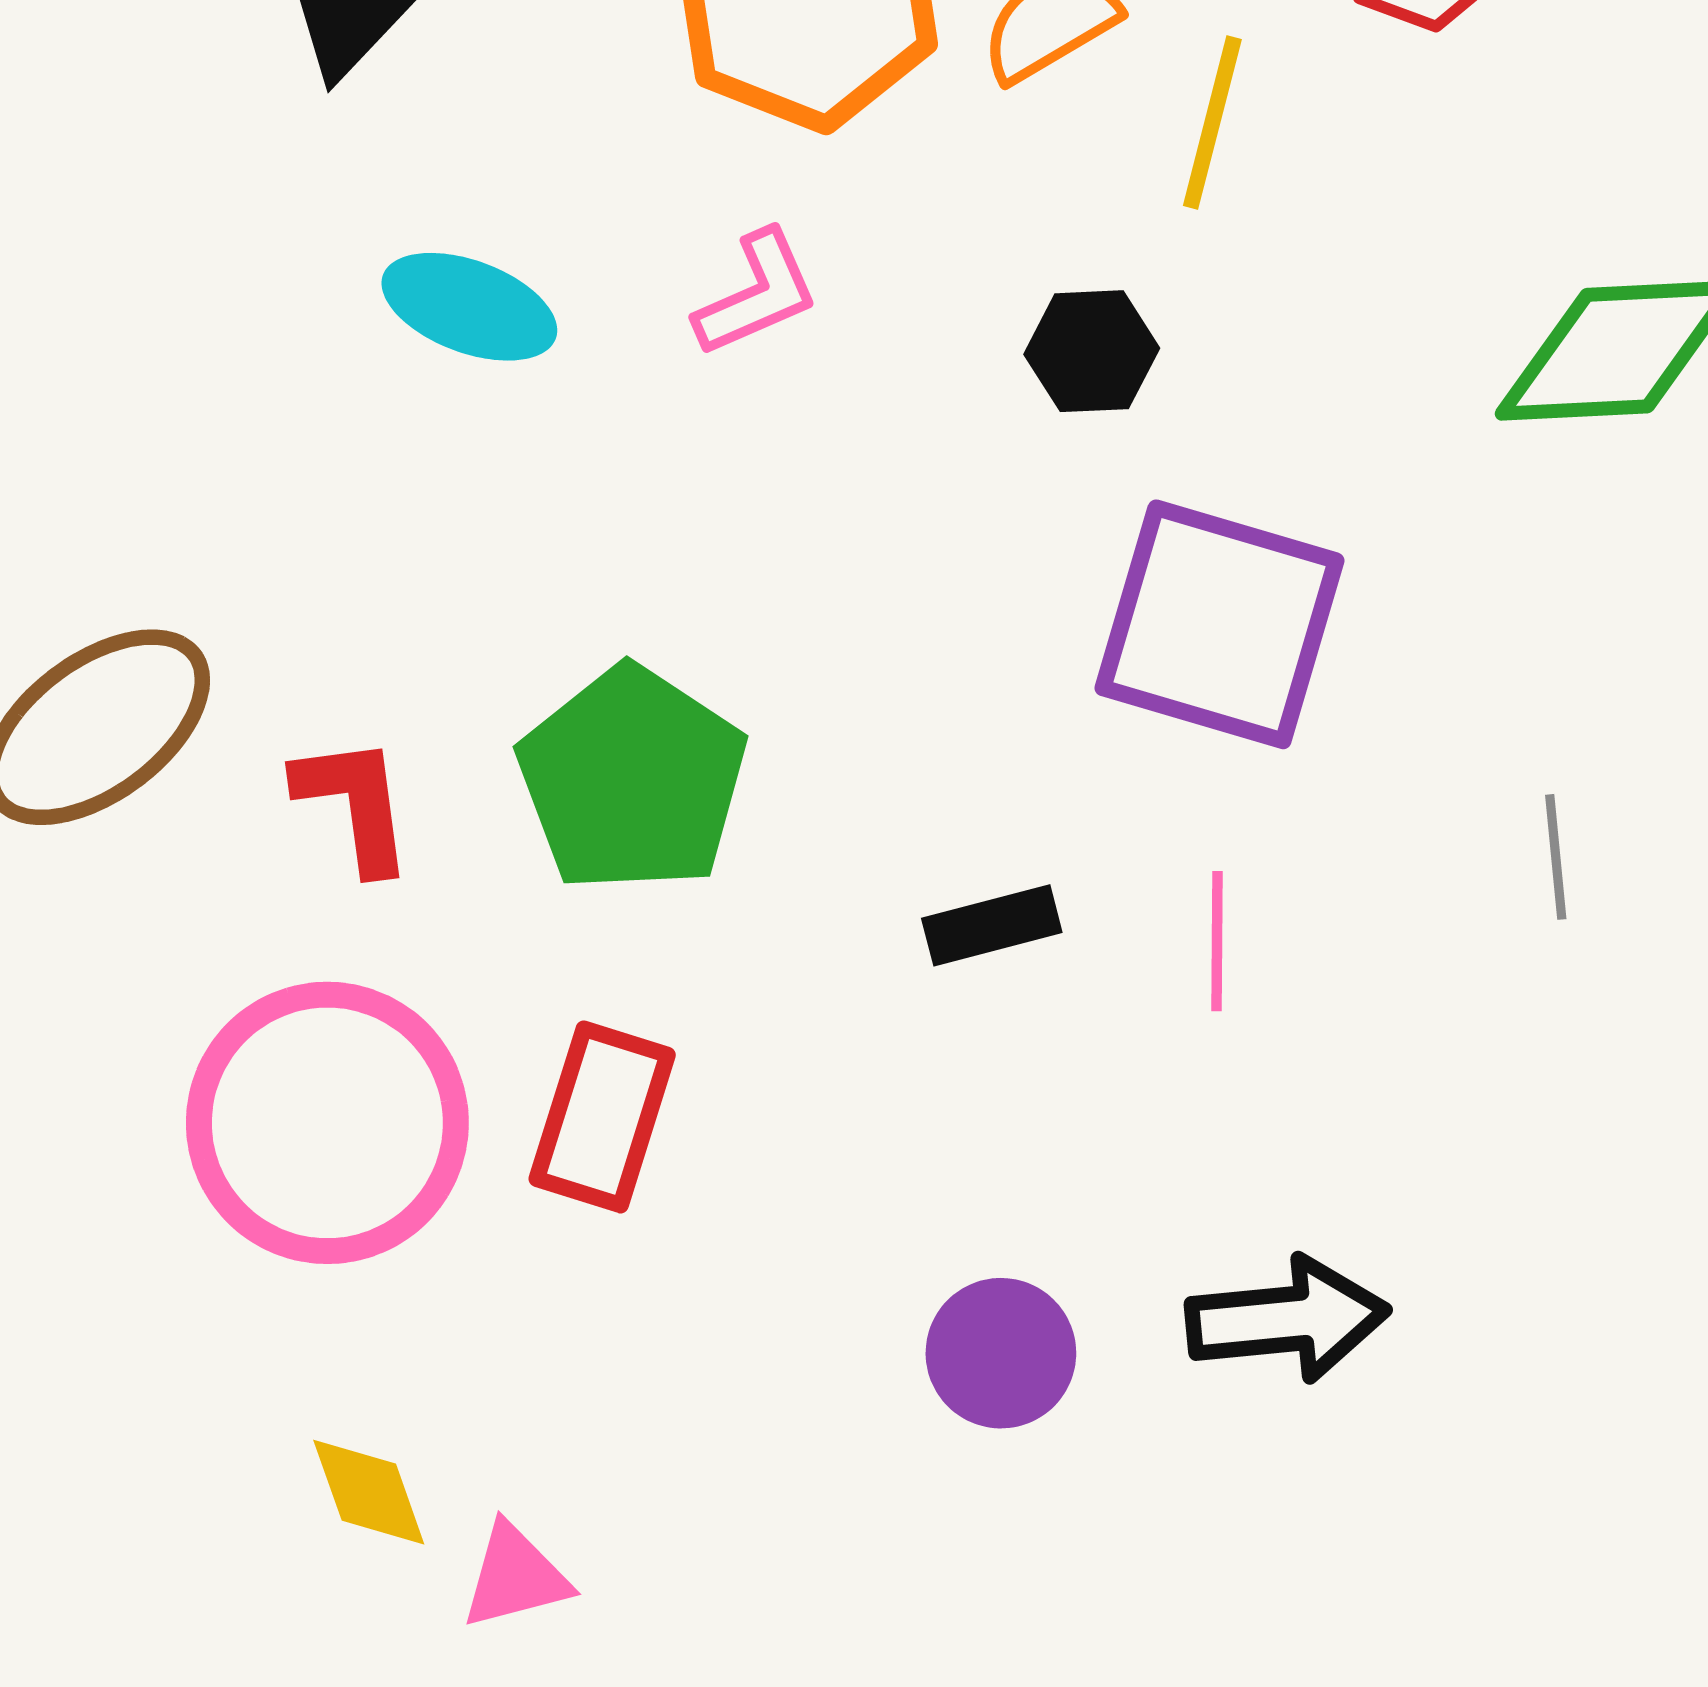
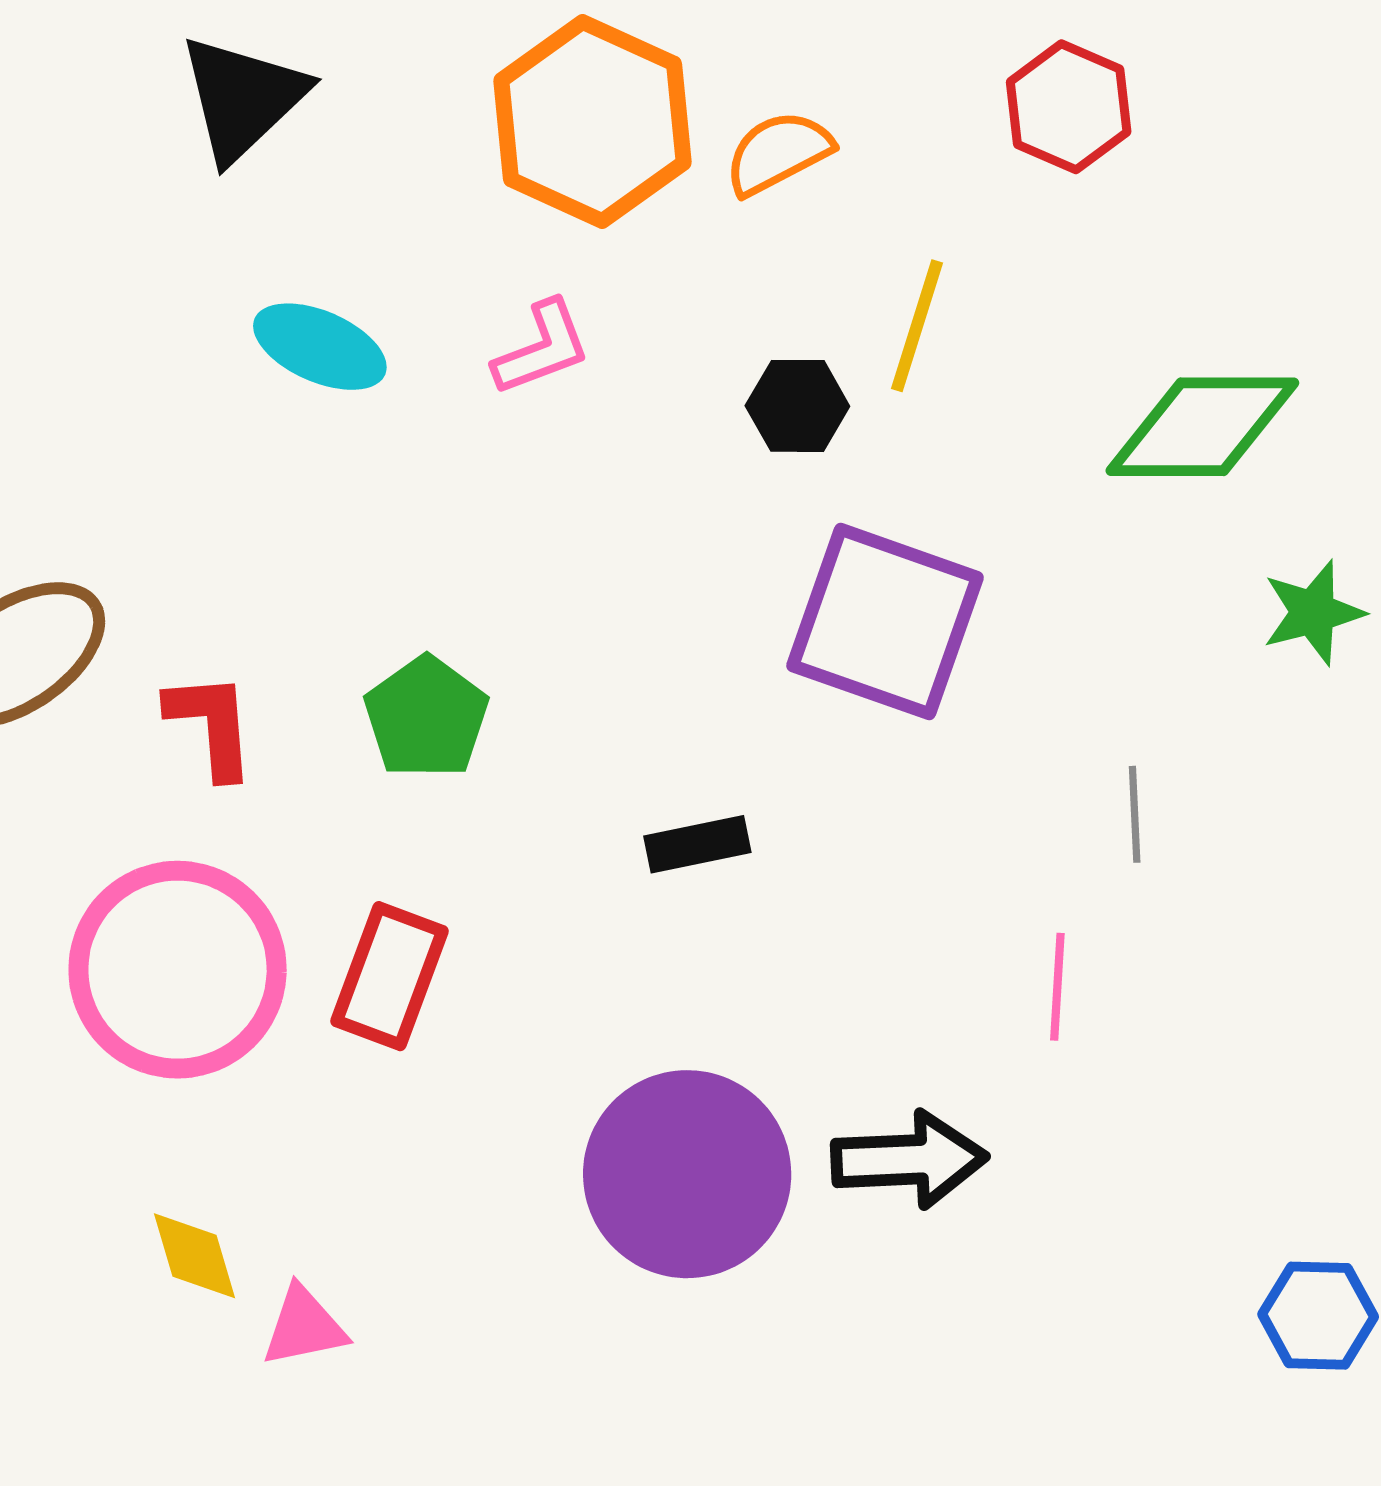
yellow line: (1212, 122) -> (917, 326), moved
green pentagon: (632, 779) -> (426, 717), size x0.7
pink line: (1217, 941) -> (1057, 987), moved
purple circle: (1001, 1353) -> (687, 1174), size x1.8

